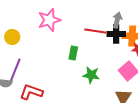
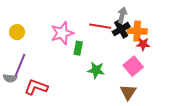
pink star: (49, 20) -> (62, 33), moved
black cross: (116, 34) -> (121, 29), turned -30

